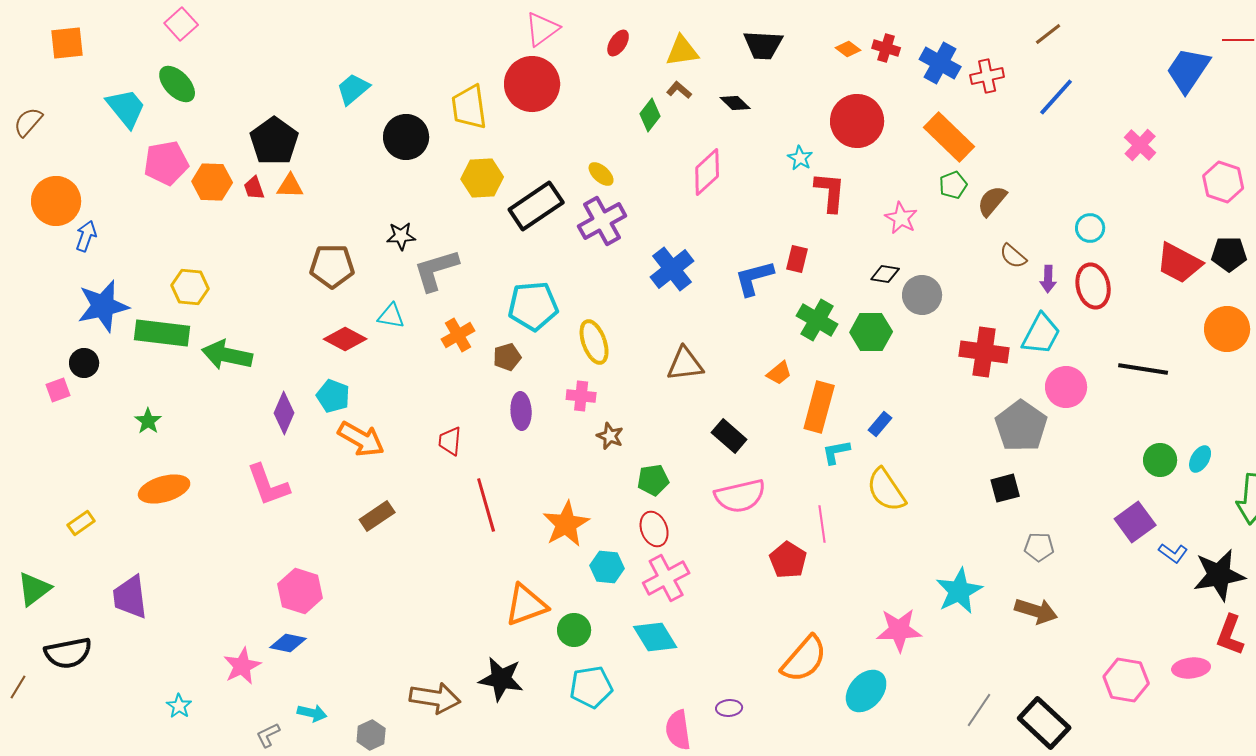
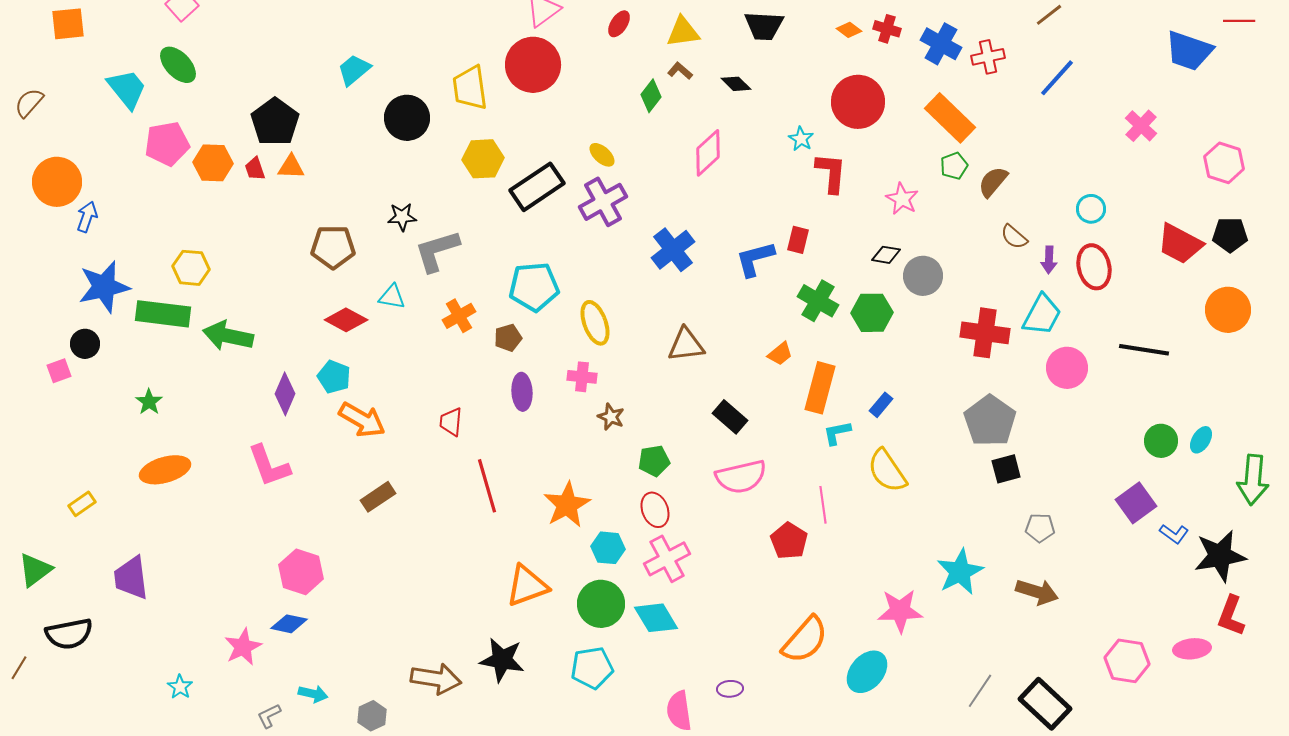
blue trapezoid: (1188, 70) -> (1189, 51), turned -105
gray pentagon: (1021, 426) -> (990, 421), moved
green circle: (574, 630) -> (601, 604), moved, size x1.4

